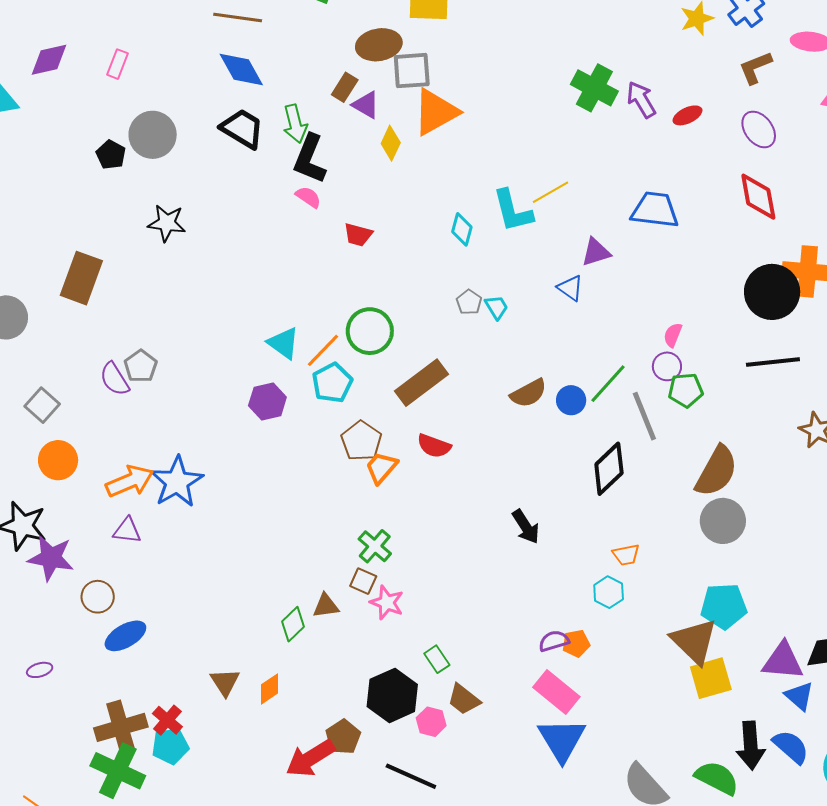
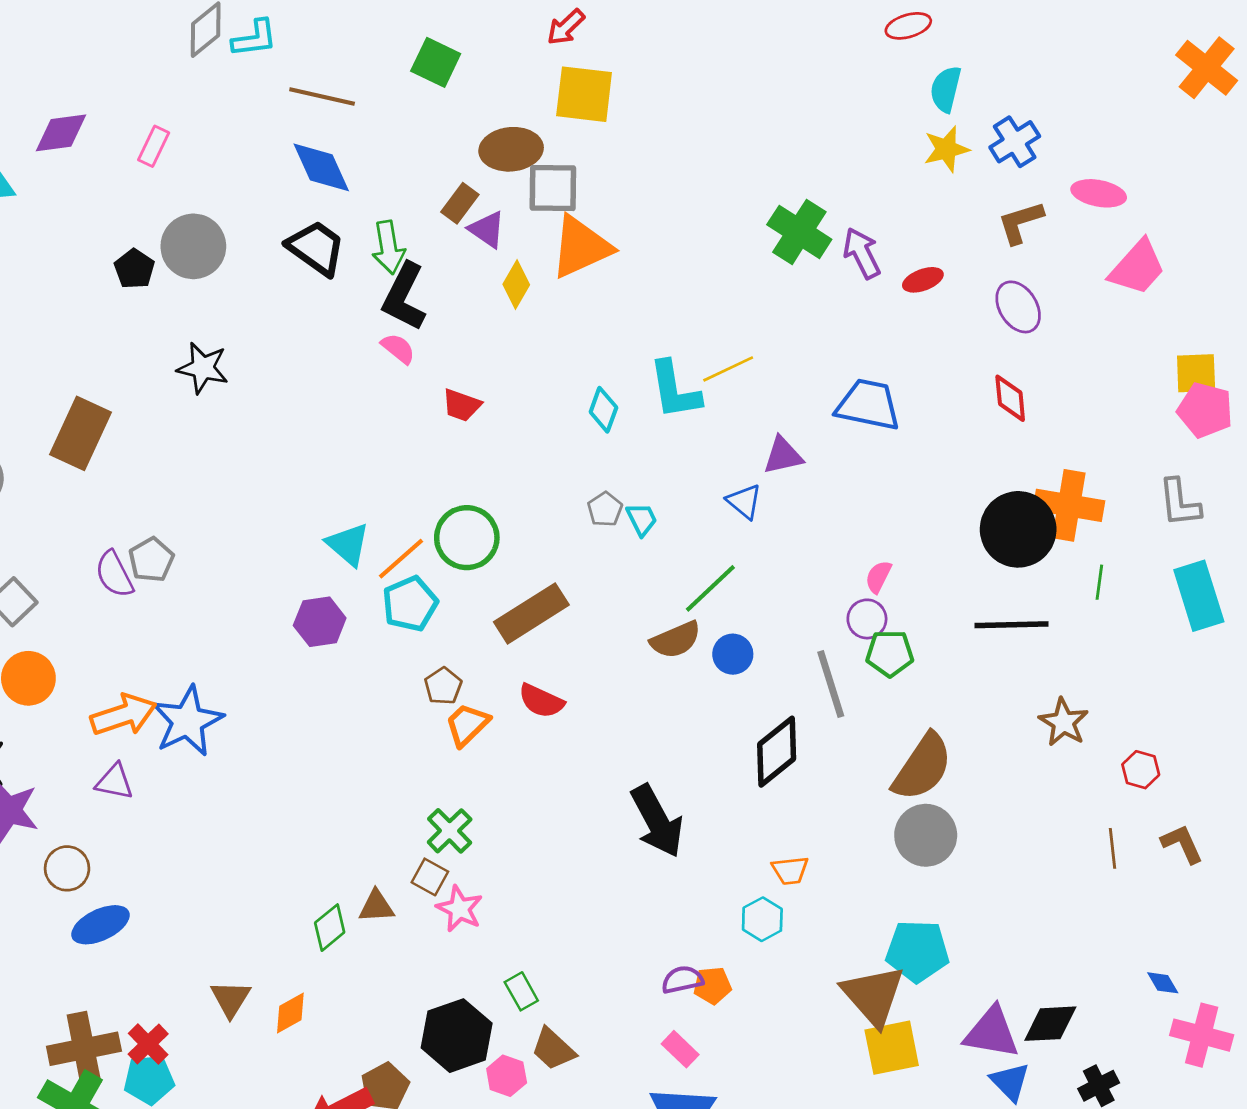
red diamond: (758, 197) -> (1010, 398), size x0.7
green line: (608, 384) -> (710, 588), moved
brown pentagon: (361, 441) -> (443, 686), size x0.7
black arrow: (526, 527) -> (657, 821), size x1.5
pink rectangle: (556, 692) -> (680, 1049), size x0.6

